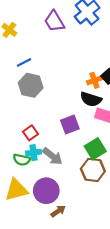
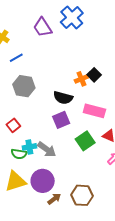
blue line: (24, 62) -> (16, 58), moved
black semicircle: (91, 99) -> (63, 98), moved
red square: (30, 133) -> (13, 125), moved
brown hexagon: (93, 170) -> (82, 195), moved

